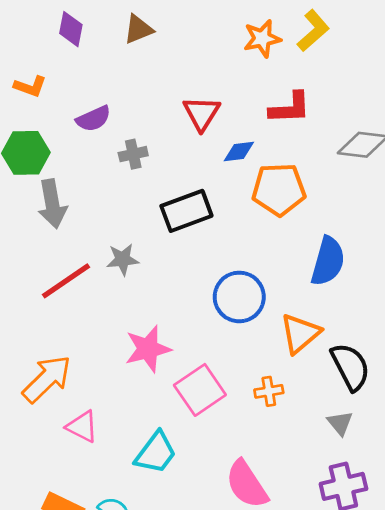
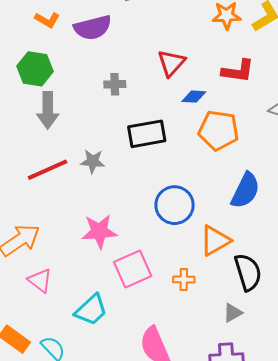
purple semicircle: (93, 119) -> (93, 28), moved, size x1.4
gray triangle: (340, 423) -> (233, 313), turned 30

